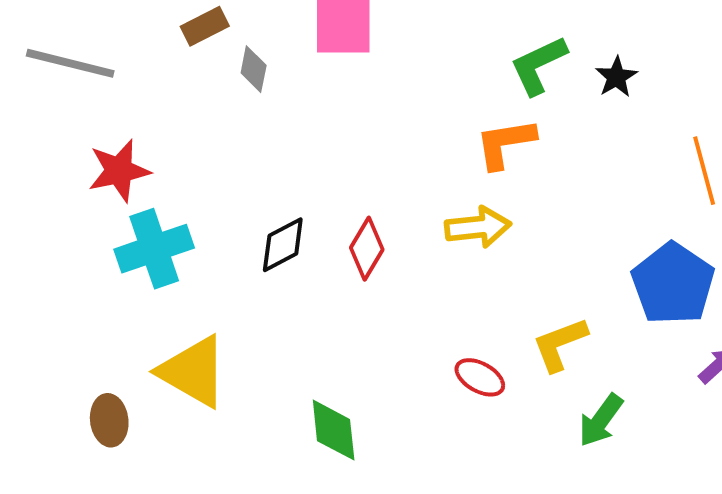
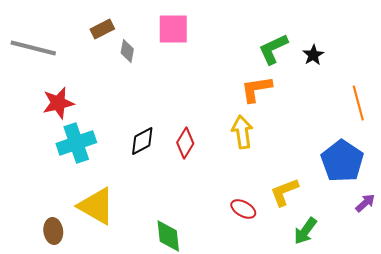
yellow arrow: (478, 227) -> (242, 132), turned -92

